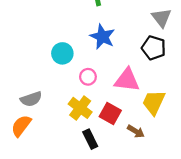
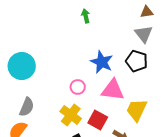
blue star: (102, 37) -> (102, 62), moved
cyan circle: (62, 53) -> (22, 66), moved, size x1.4
gray semicircle: (31, 99) -> (27, 107), turned -48

